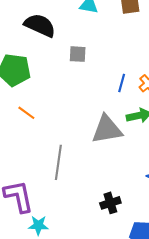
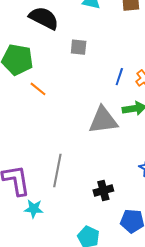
orange line: (26, 113) -> (38, 89), moved
gray line: (58, 162) -> (57, 170), moved

